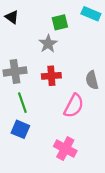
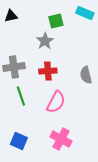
black triangle: (12, 17) -> (11, 16), turned -48
pink semicircle: (74, 106) -> (56, 102), moved
blue square: (20, 129) -> (19, 141), moved

